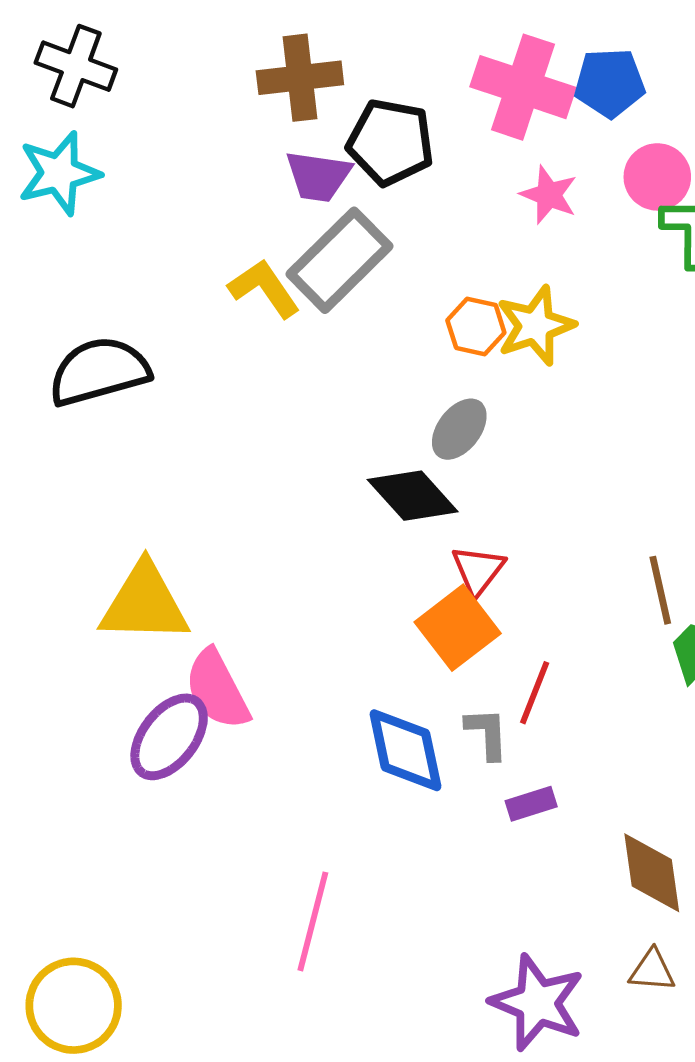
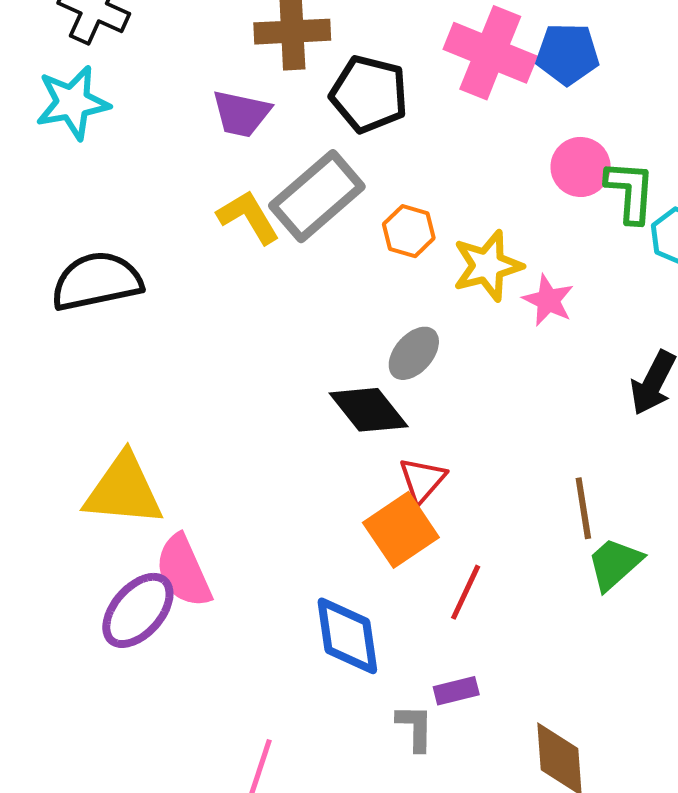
purple trapezoid: (318, 176) -> (241, 114), moved
pink circle: (657, 177) -> (581, 167), moved
pink star: (549, 195) -> (548, 300), moved
orange hexagon: (476, 326) -> (409, 231), moved
gray L-shape: (487, 733) -> (415, 728), moved

